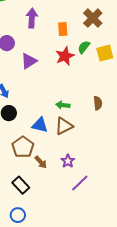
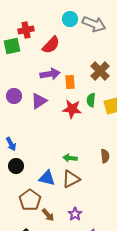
purple arrow: (32, 18) -> (50, 74), moved, turned 78
green semicircle: (84, 47) -> (91, 100), turned -32
red star: (65, 56) -> (72, 109), turned 30
purple triangle: (29, 61) -> (39, 101), moved

